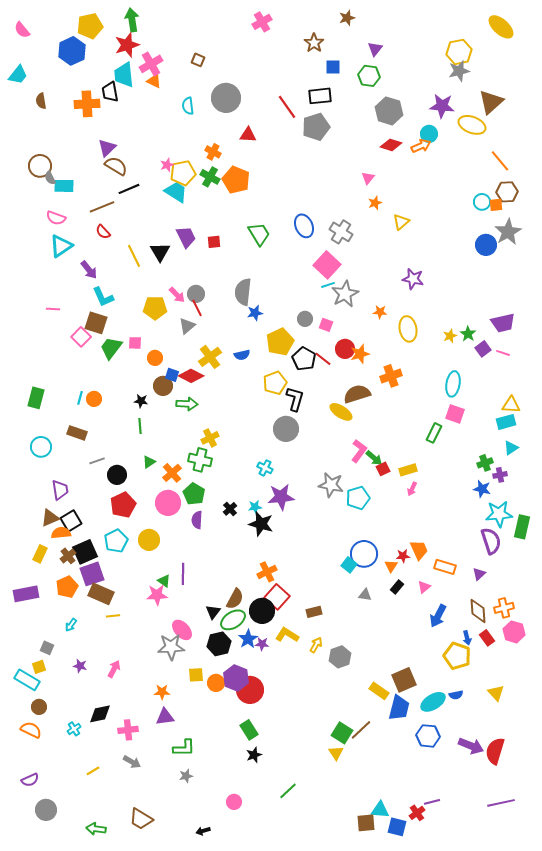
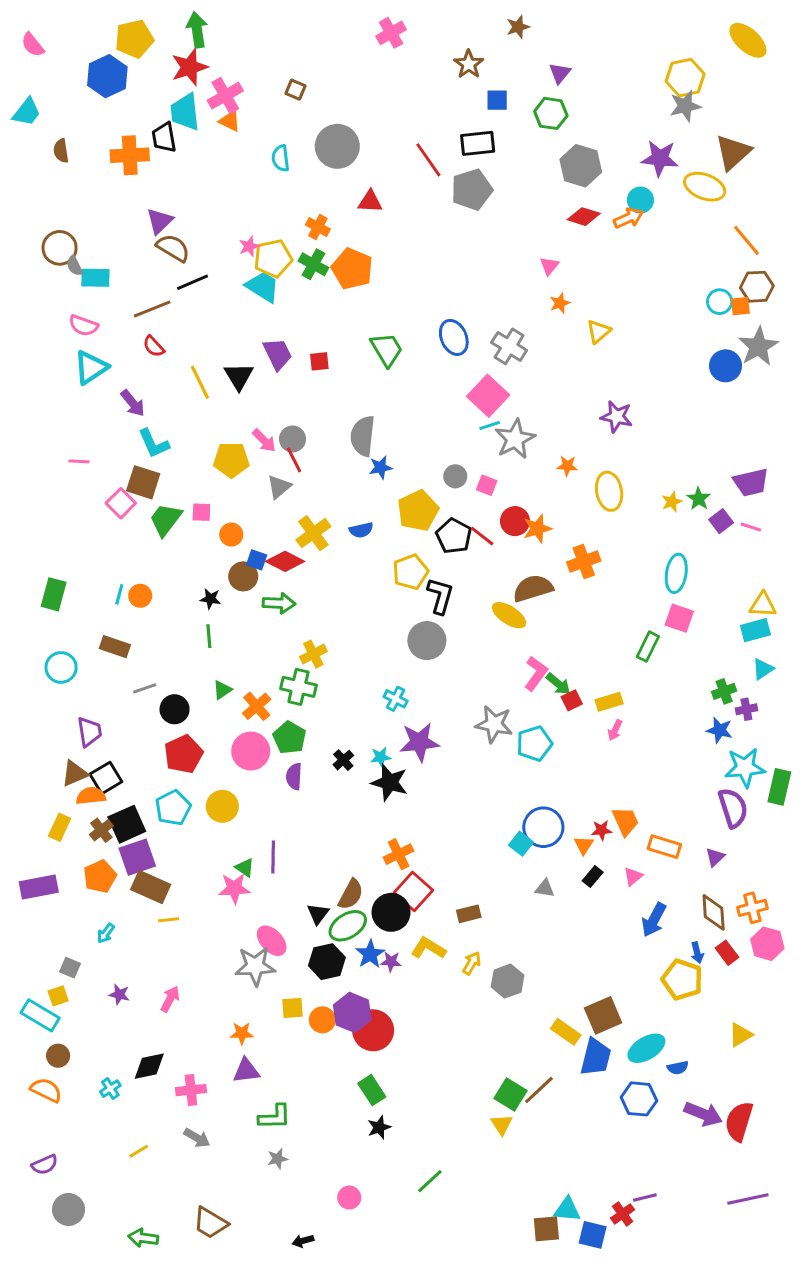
yellow triangle: (496, 693) -> (740, 1035), turned 42
blue semicircle: (456, 695) -> (678, 1068), moved

